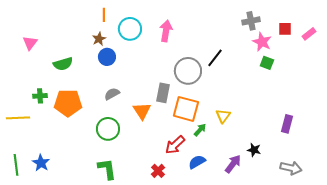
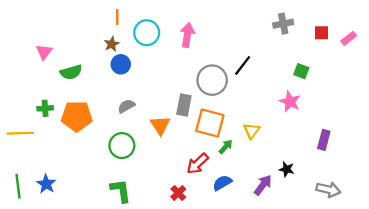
pink star: (262, 42) -> (290, 102), moved
pink triangle: (30, 43) -> (44, 52), moved

